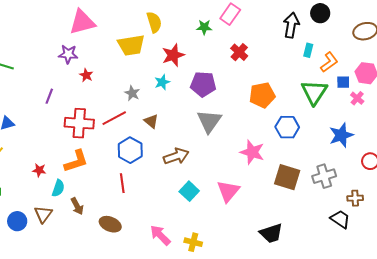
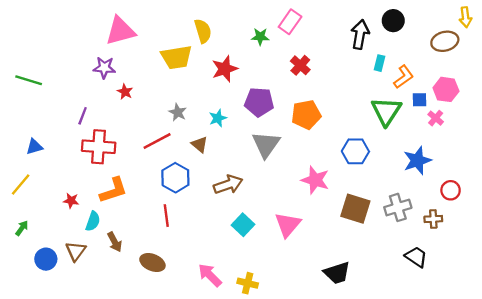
cyan star: (162, 82) -> (218, 118), moved
orange pentagon: (262, 95) -> (306, 115), moved
red cross: (79, 123) -> (99, 147), moved
brown cross: (355, 198) -> (433, 219), moved

